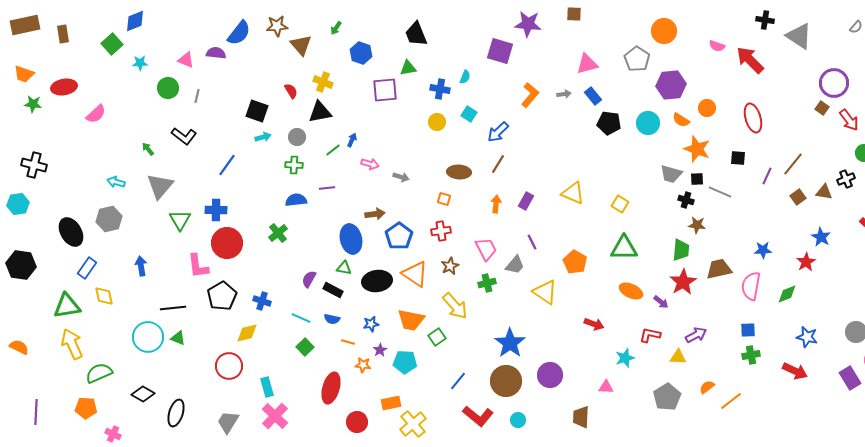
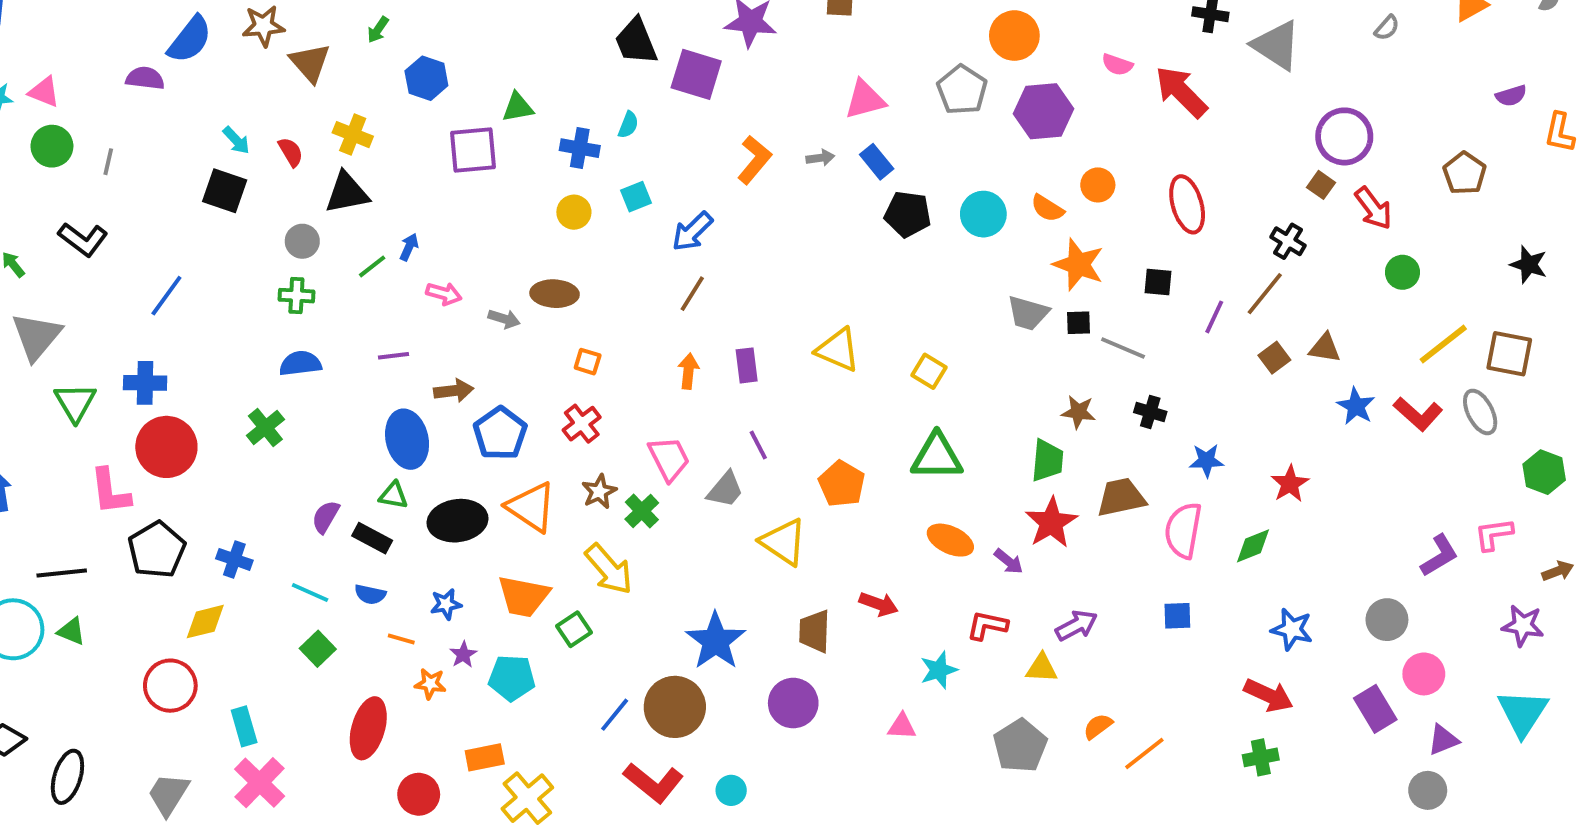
black trapezoid: (416, 34) -> (636, 41), moved
pink triangle: (186, 60) -> (44, 92), moved
purple hexagon: (671, 85) -> (1044, 111), moved
cyan square: (469, 114) -> (636, 197), turned 35
cyan arrow: (263, 137) -> (236, 140), moved, turned 63
brown ellipse: (459, 172) -> (555, 294), moved
black cross: (846, 179) -> (1288, 241), moved, turned -36
purple line: (327, 188) -> (393, 356), moved
black cross: (686, 200) -> (1150, 412), moved
purple rectangle: (526, 201) -> (747, 365), turned -36
red cross: (441, 231) -> (582, 424), turned -30
blue star: (821, 237) -> (1356, 406), moved
green cross: (487, 283) -> (642, 511), moved, turned -30
green cross: (751, 355) -> (1261, 757), moved
brown circle: (506, 381) -> (675, 707), moved
brown trapezoid: (581, 417) -> (815, 631), moved

